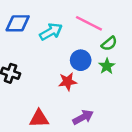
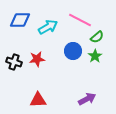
red star: (68, 82) -> (37, 59), moved
purple arrow: (83, 117) -> (87, 99), moved

